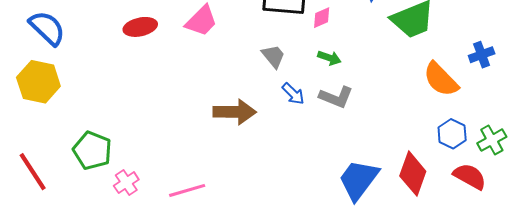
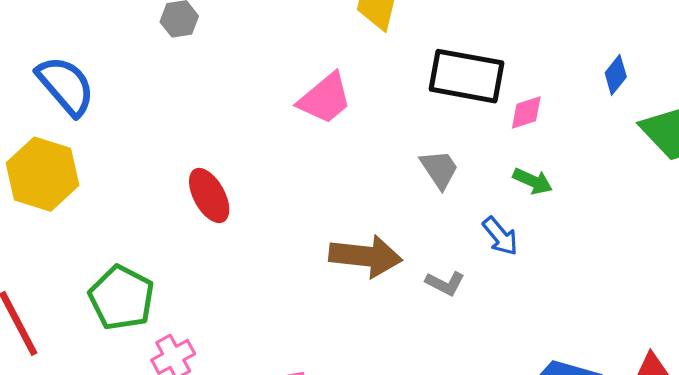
red ellipse: (140, 27) -> (209, 196), moved, turned 68
blue arrow: (293, 94) -> (500, 236), moved
gray L-shape: (336, 97) -> (445, 283), moved, size x0.7

